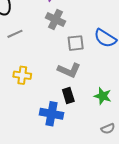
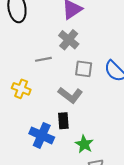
gray line: (15, 34) -> (43, 59), moved
green star: (103, 96) -> (84, 144), moved

